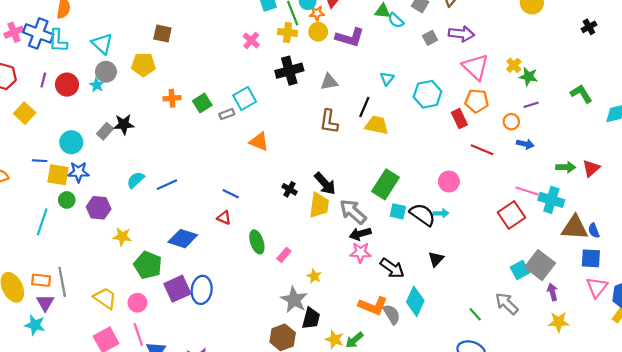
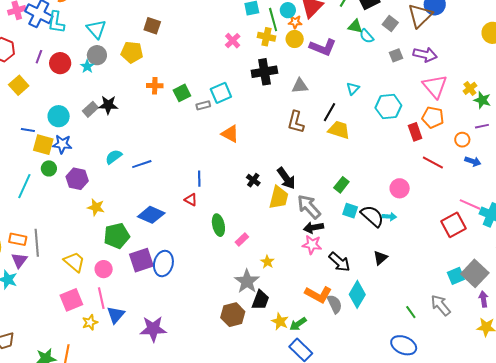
green rectangle: (386, 184) -> (341, 185), size x0.6
blue line: (231, 194) -> (199, 179), turned 56
green pentagon: (148, 265) -> (117, 236), turned 30

